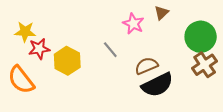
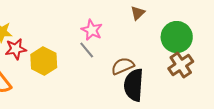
pink star: (133, 24) -> (92, 30), moved
black semicircle: (157, 85) -> (134, 85), turned 120

